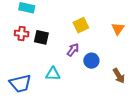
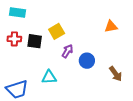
yellow square: (81, 25) -> (57, 31), moved
orange triangle: (118, 29) -> (111, 26), turned 48

